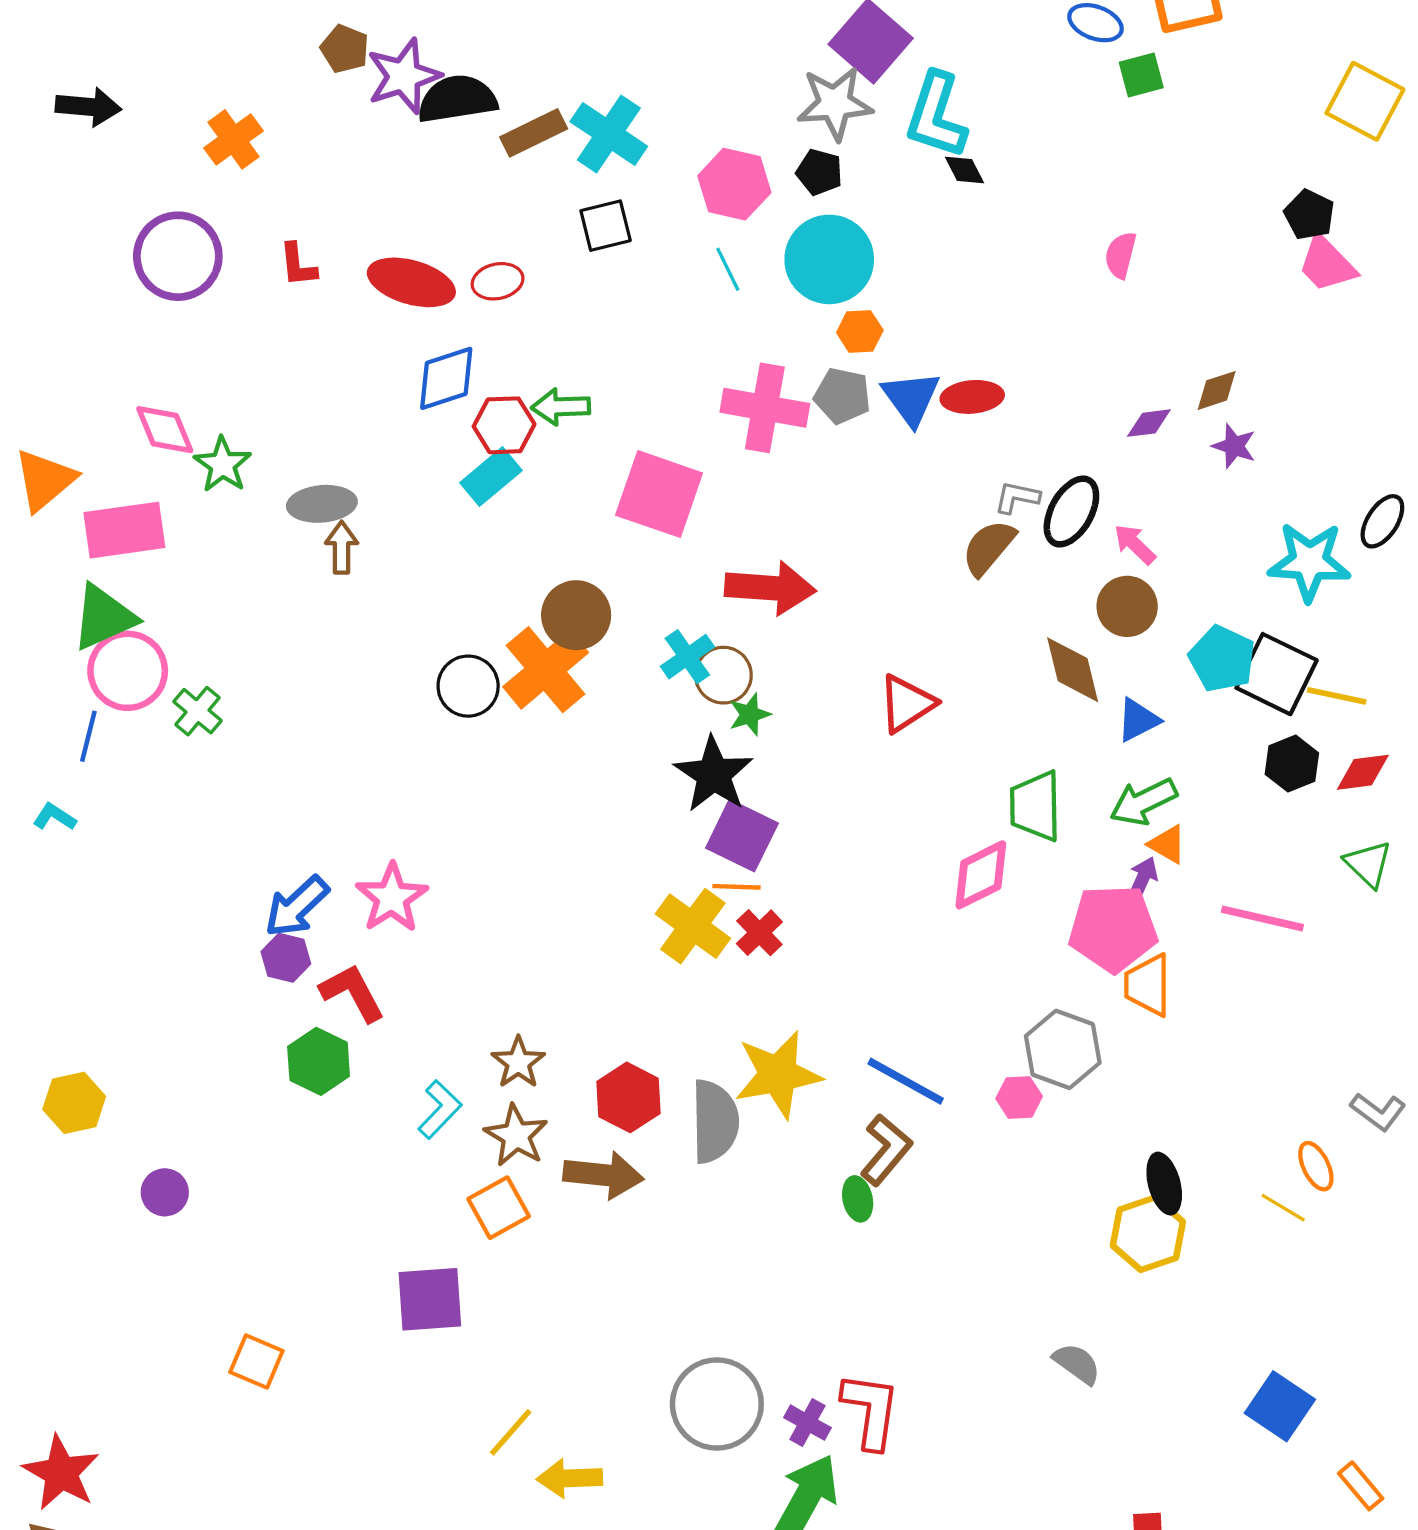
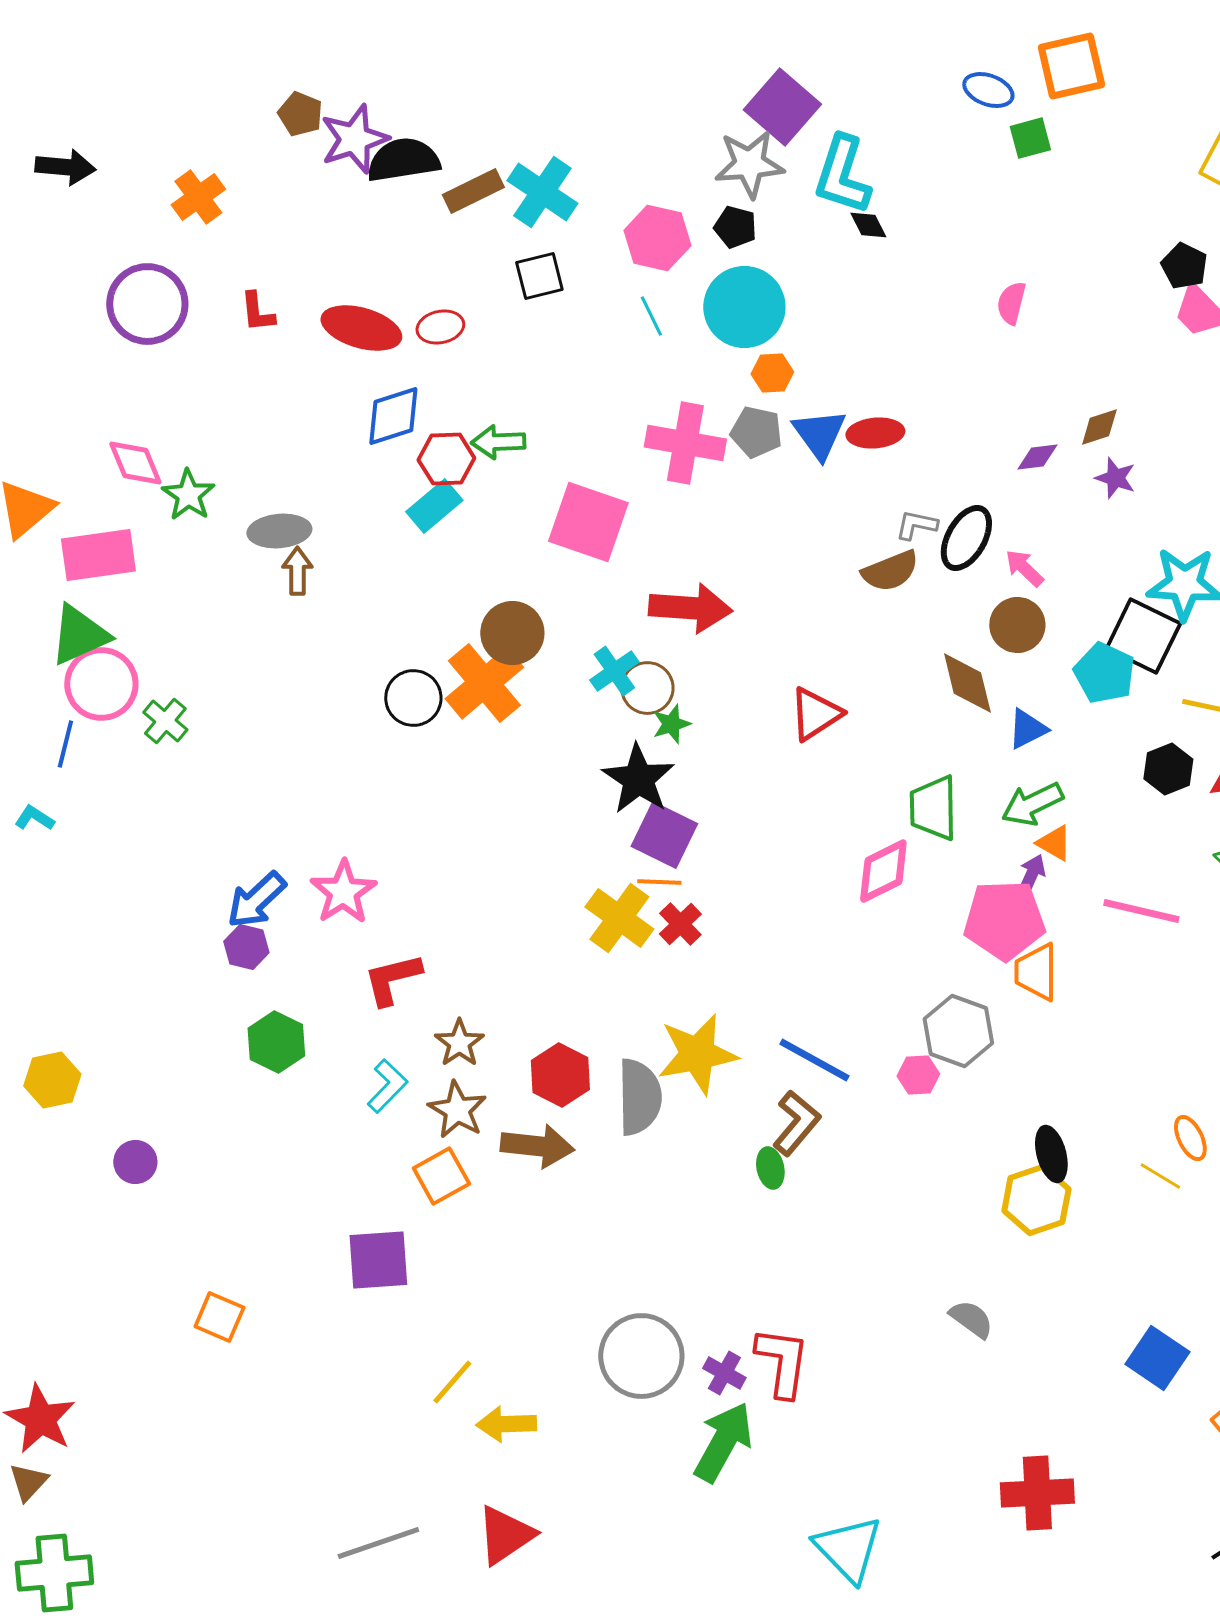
brown semicircle: (989, 548) -> (890, 571), turned -152
black square: (1277, 674) -> (1143, 636), moved
red L-shape: (352, 993) -> (392, 979), moved, turned -76

